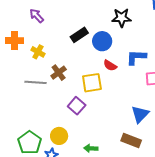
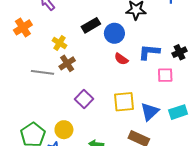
orange cross: (14, 41) -> (23, 27), turned -36
yellow cross: (38, 52) -> (60, 43), moved
yellow square: (92, 83) -> (124, 102), moved

